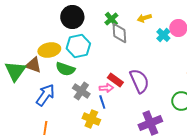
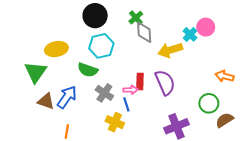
yellow arrow: (144, 18) -> (170, 50), moved, size x1.6
yellow ellipse: (49, 50) -> (56, 49), moved
brown triangle: (33, 65) -> (46, 101), moved
red rectangle: (115, 80) -> (140, 81), turned 56

